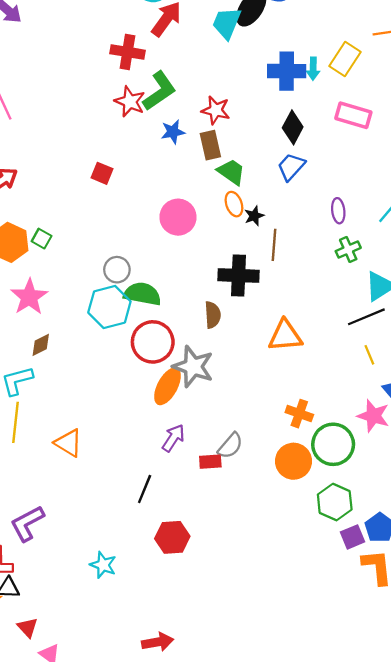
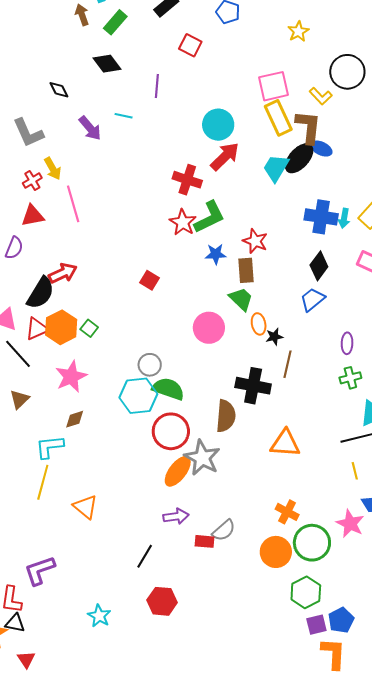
green trapezoid: (231, 172) -> (241, 299), moved
brown semicircle: (213, 315) -> (226, 416), size x1.4
purple arrow: (173, 438) -> (176, 516), turned 40

